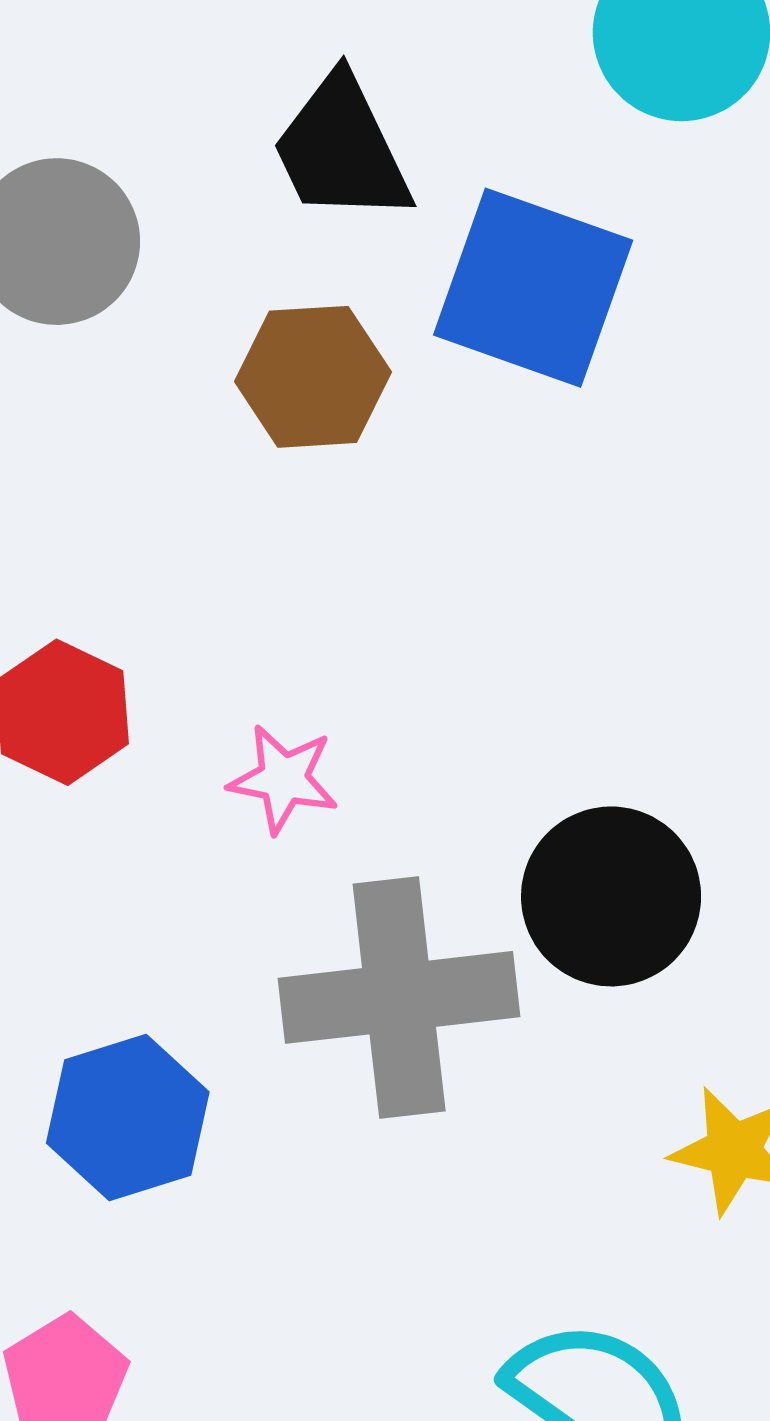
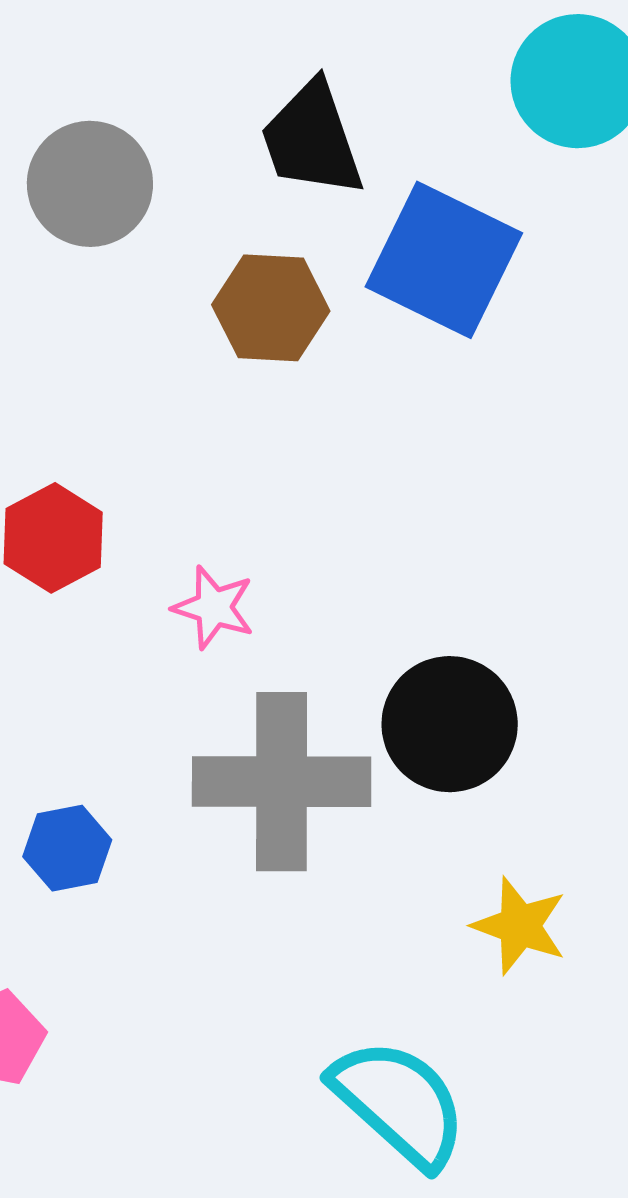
blue hexagon: (128, 1118) -> (67, 848), size x0.7

